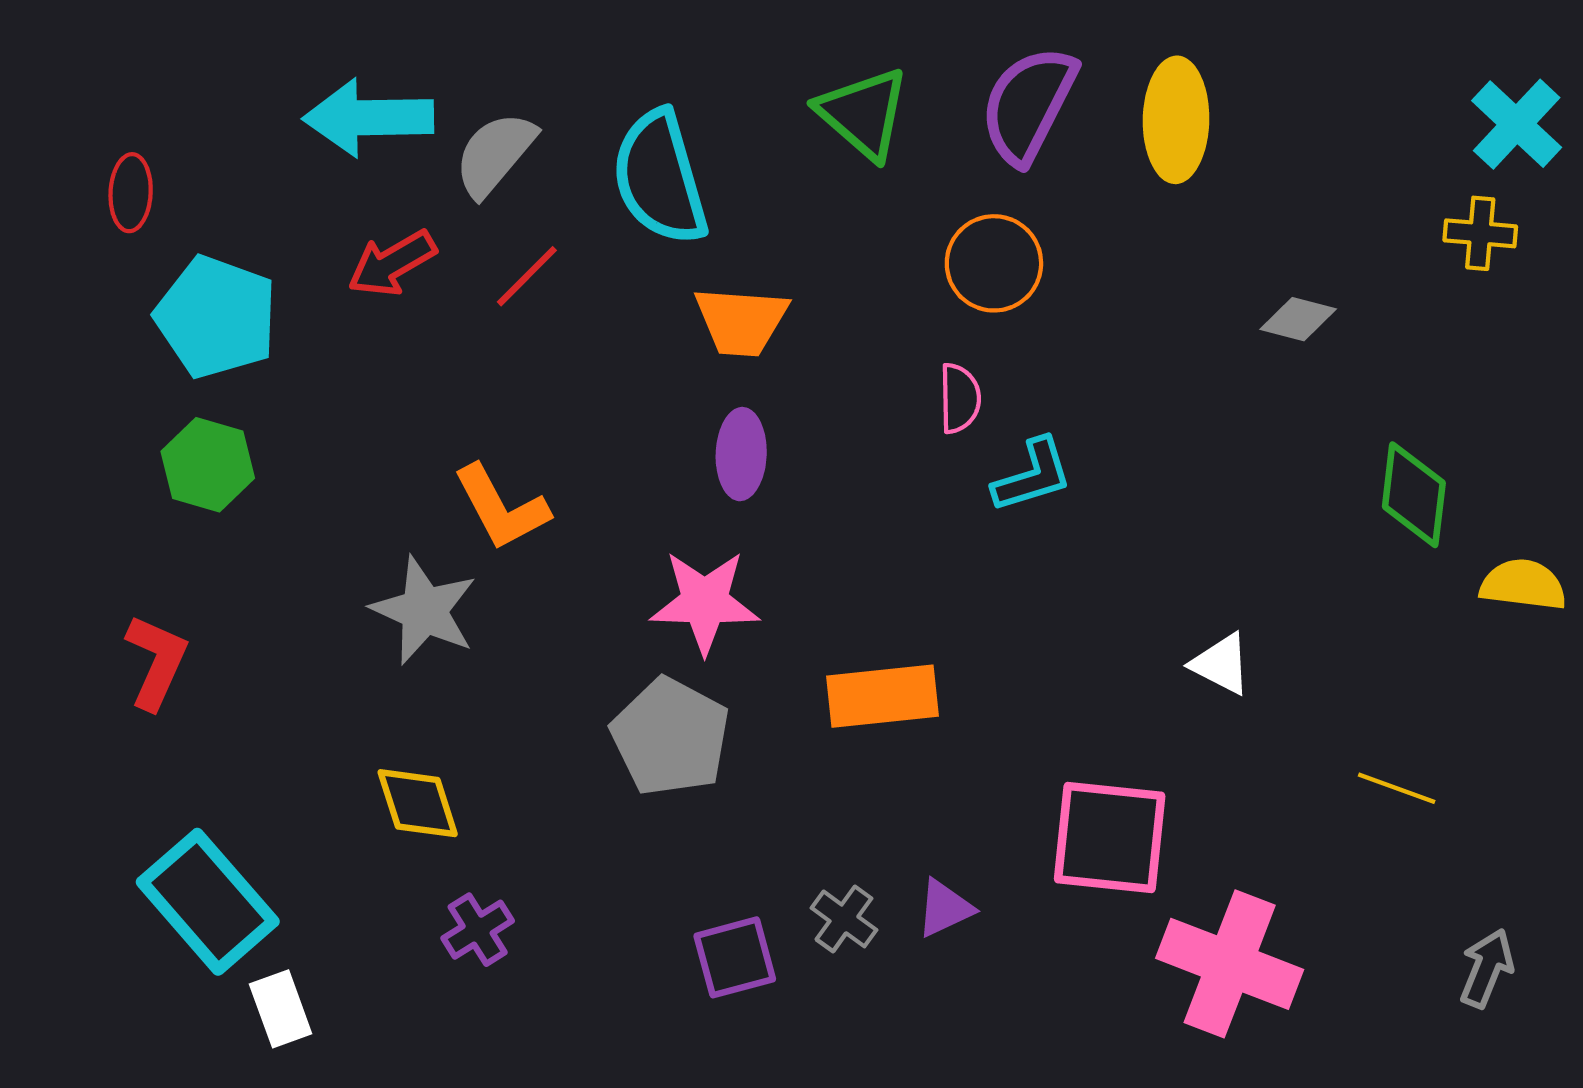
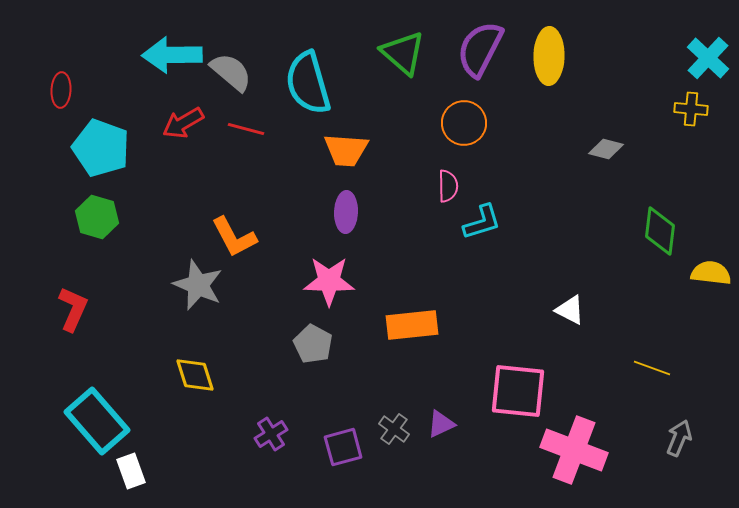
gray semicircle: (495, 154) -> (231, 72), turned 90
red line: (527, 276) -> (246, 129), turned 60
gray pentagon: (670, 737) -> (313, 344), size x0.7
purple cross: (478, 930) -> (271, 434), moved
gray arrow: (1487, 968) -> (679, 438), moved

